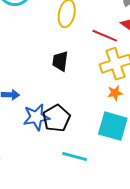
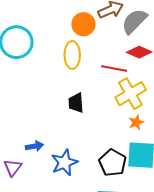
black pentagon: (56, 118) -> (113, 163), moved

